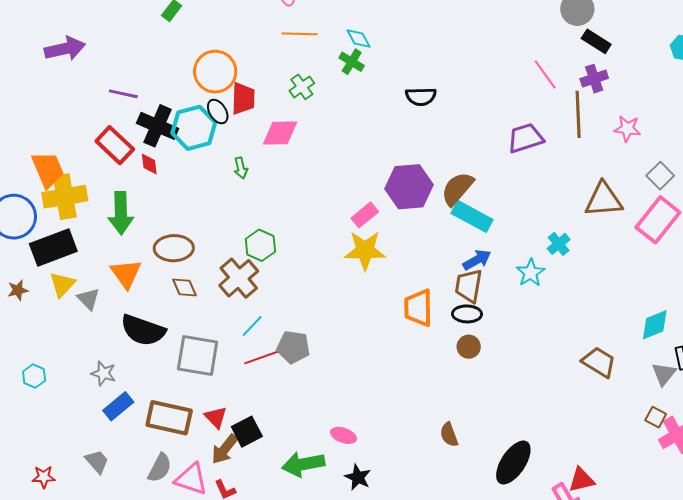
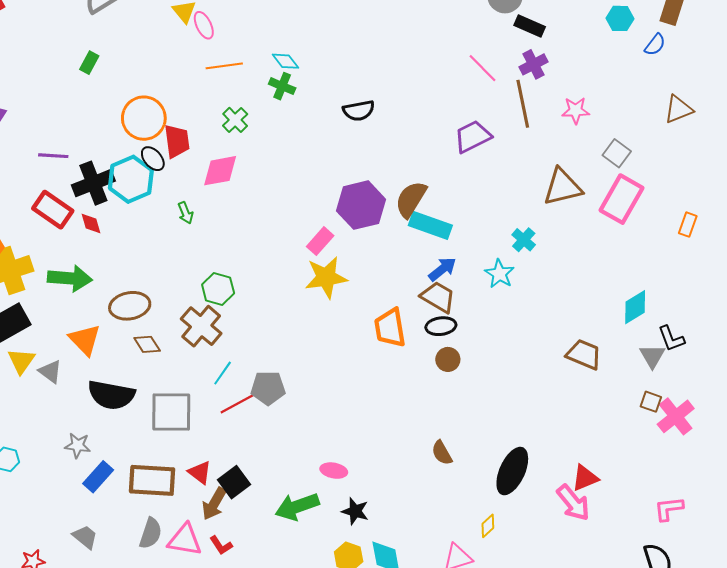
black cross: (158, 126) -> (93, 183), turned -36
green arrow: (121, 213) -> (70, 278), turned -75
brown trapezoid: (469, 286) -> (438, 297), turned 120

